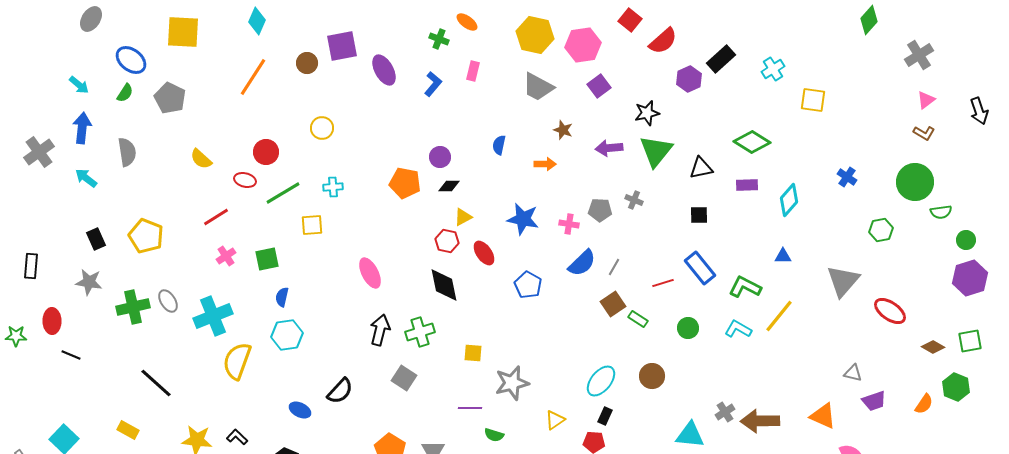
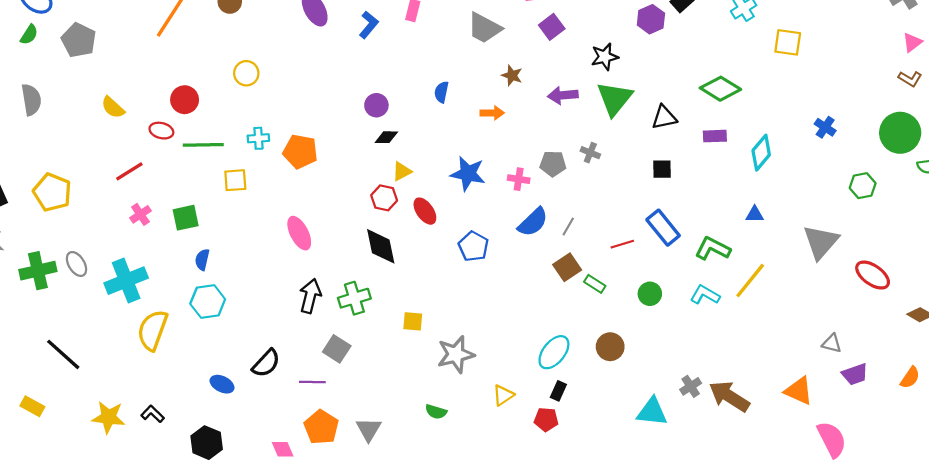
orange pentagon: (405, 183) -> (300, 152), moved
green line: (283, 193) -> (203, 145), turned 30
purple line: (470, 408) -> (312, 382), moved
brown arrow: (760, 421) -> (729, 396), turned 33

